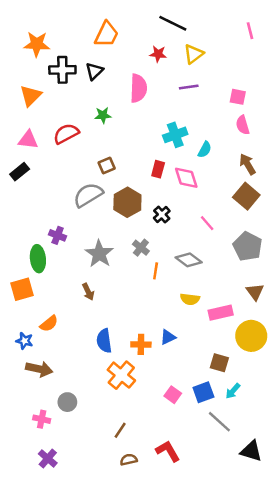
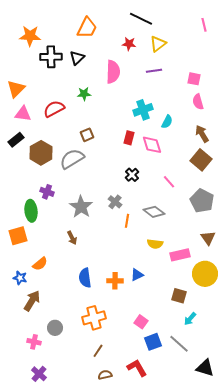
orange triangle: (31, 96) -> (16, 89), moved
brown hexagon: (127, 202) -> (41, 153), moved
brown arrow: (39, 369) -> (32, 301), turned -70
orange cross: (121, 375) -> (94, 318), moved, turned 35
blue square: (203, 392) -> (153, 342), moved

